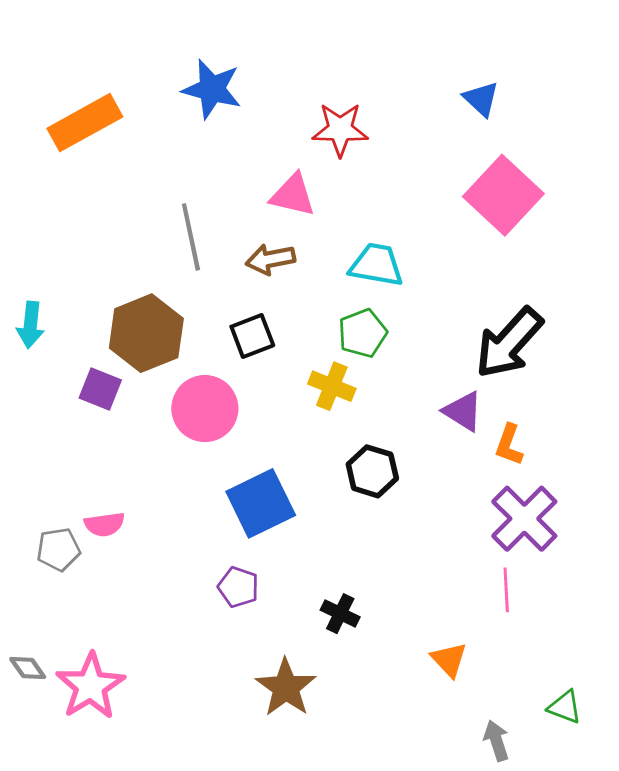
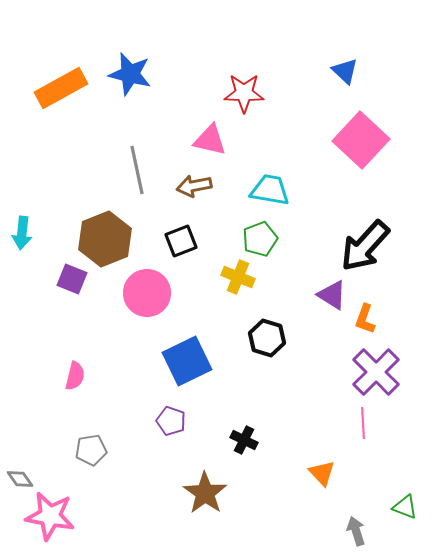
blue star: (212, 89) -> (130, 74), moved
pink semicircle: (104, 524) -> (75, 376), turned -68
gray pentagon: (58, 549) -> (91, 450), moved
pink star: (90, 686) -> (50, 516), moved, turned -30

